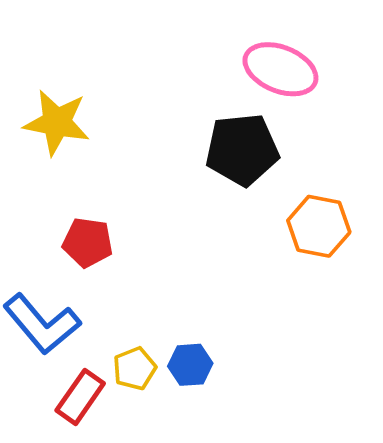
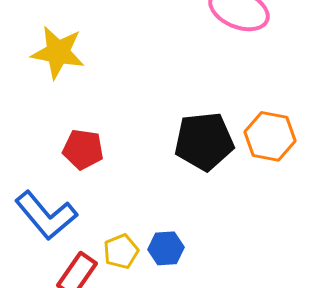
black pentagon: (242, 150) -> (204, 141), moved

